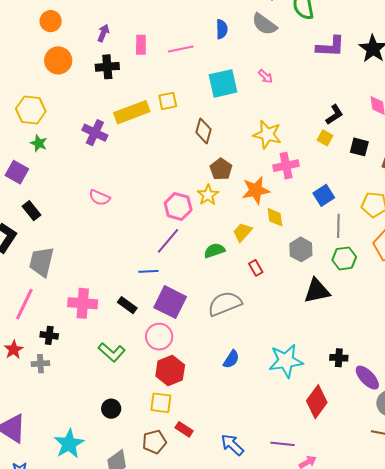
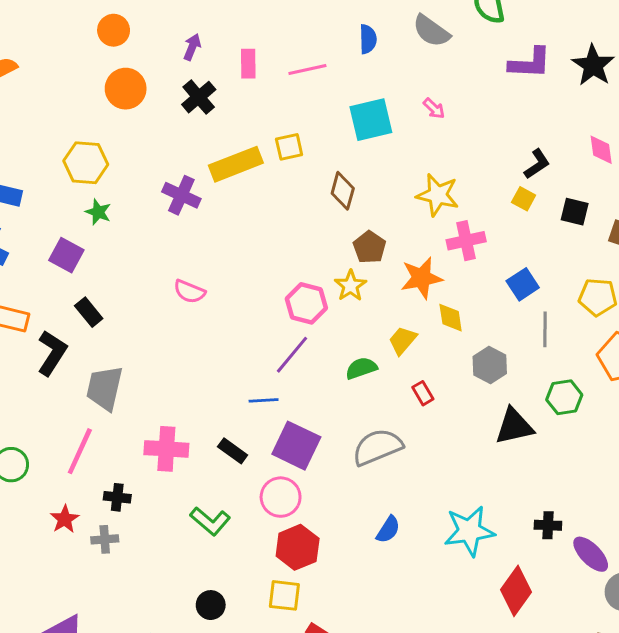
black cross: (107, 67) -> (199, 97), turned -35
green hexagon: (344, 258) -> (564, 397), moved

